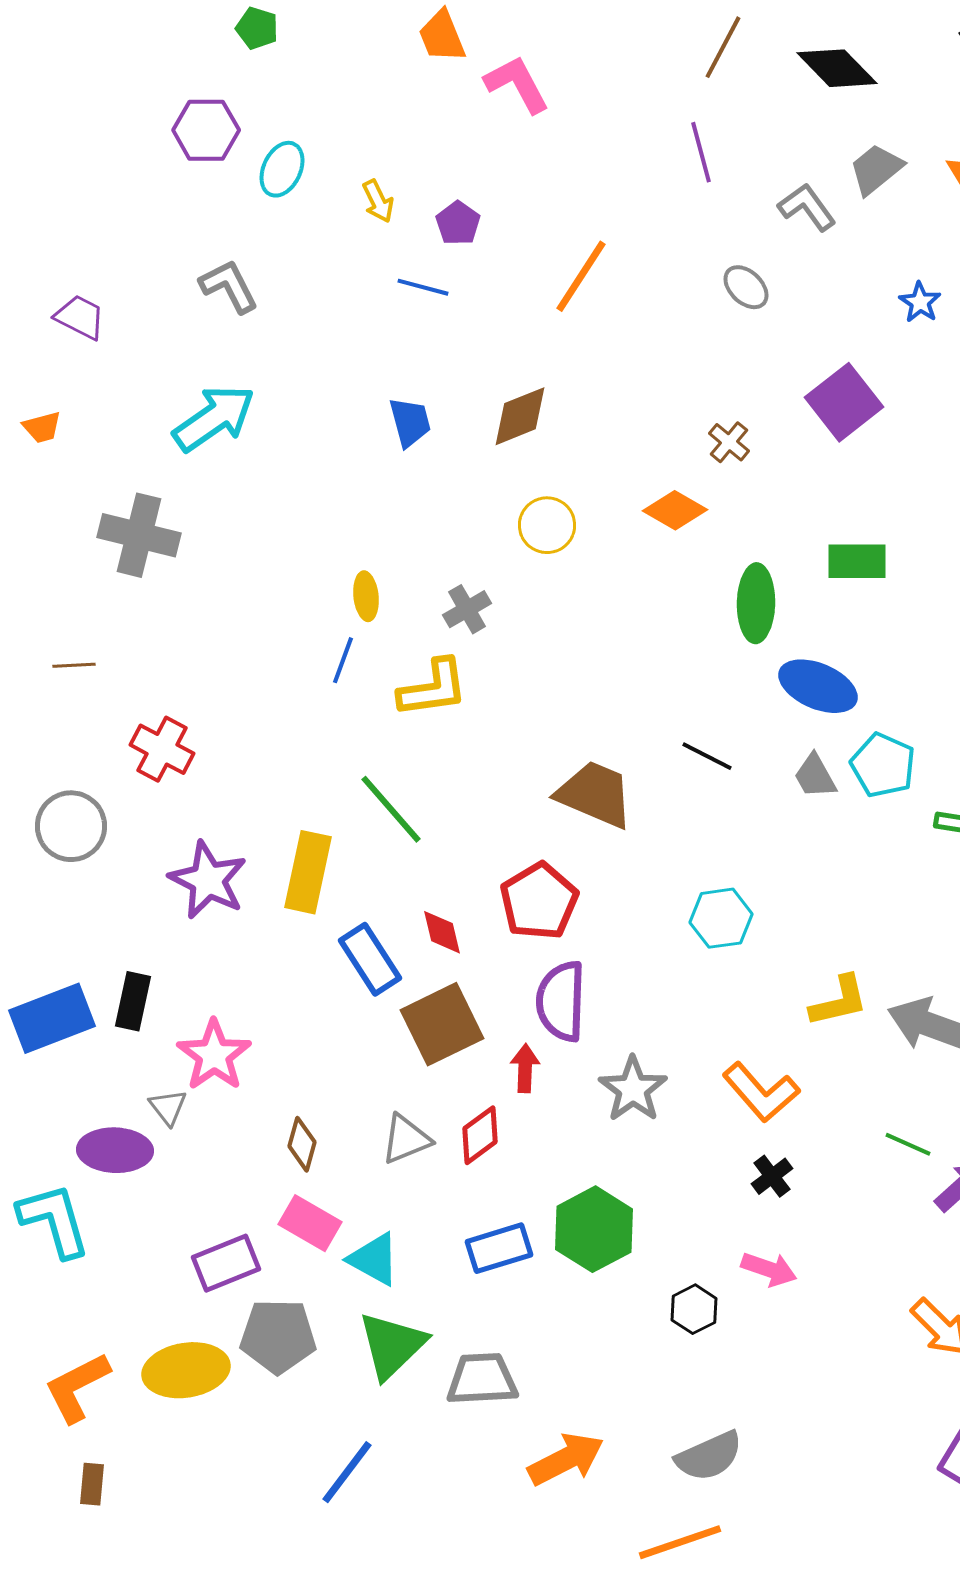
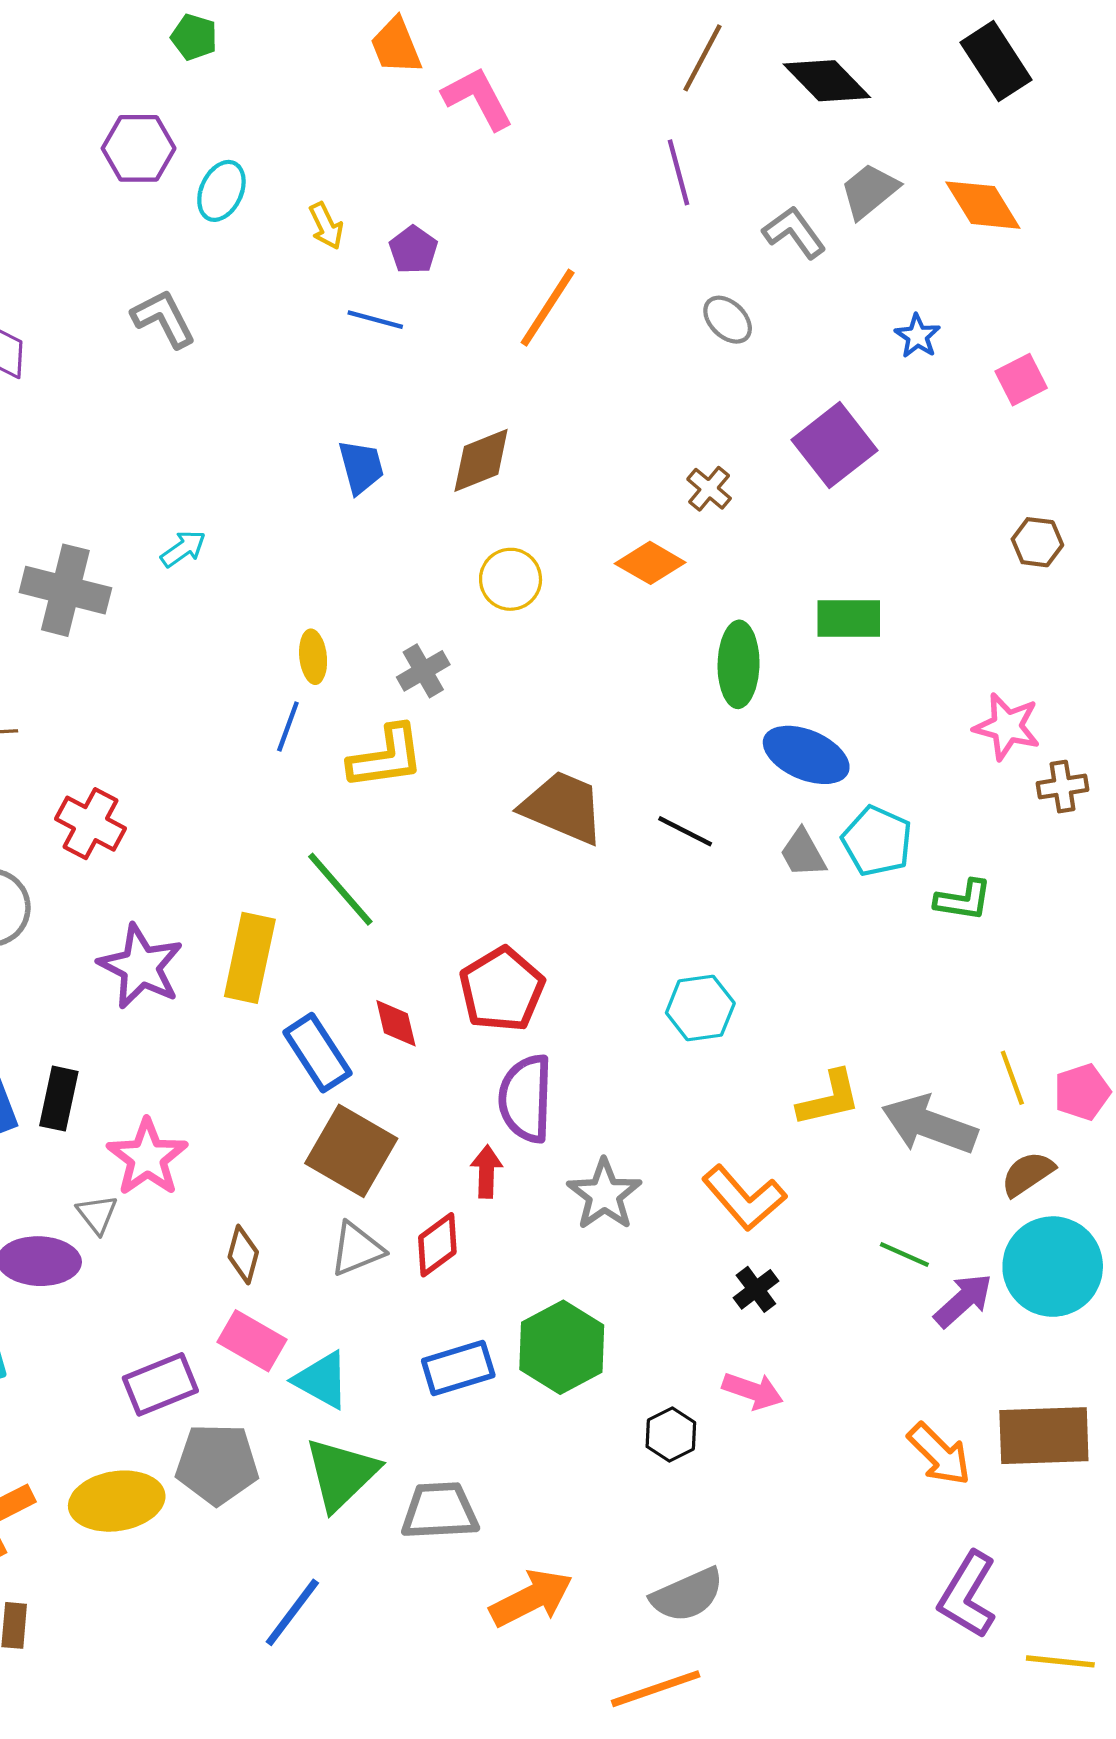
cyan arrow: (214, 418) -> (183, 549), moved, size x0.5
brown trapezoid: (595, 794) -> (563, 807), moved
brown square: (442, 1024) -> (351, 1151), moved, turned -34

